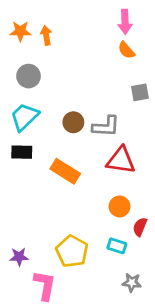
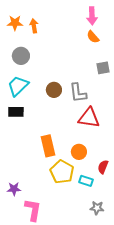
gray L-shape: (106, 126) -> (78, 93), turned 80
orange rectangle: (65, 171) -> (48, 146), moved, turned 45
orange circle: (120, 206) -> (79, 152), moved
yellow pentagon: (72, 251) -> (62, 172), moved

